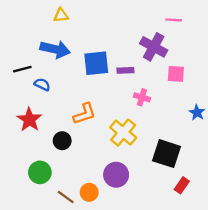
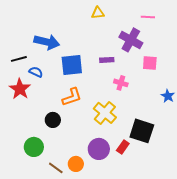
yellow triangle: (61, 15) -> (98, 13), moved
blue square: (96, 63) -> (72, 65), moved
red star: (29, 120) -> (20, 89), moved
red rectangle: (182, 185) -> (123, 147), moved

